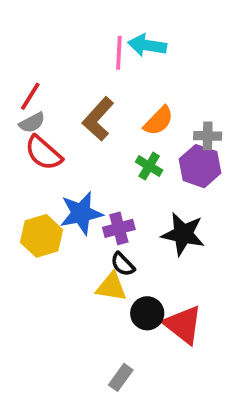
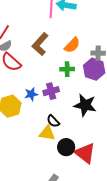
green cross: (149, 166) -> (67, 69), turned -32
blue star: (81, 213) -> (31, 94), size x0.6
purple cross: (119, 228) -> (51, 91), moved

